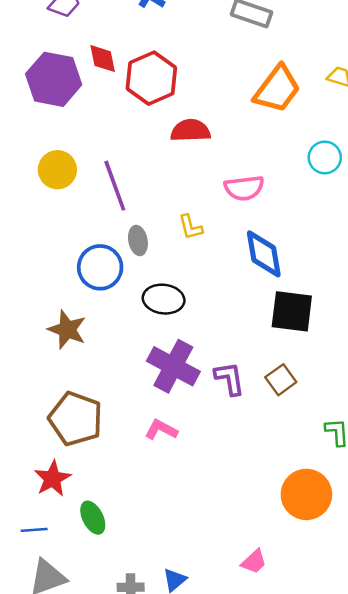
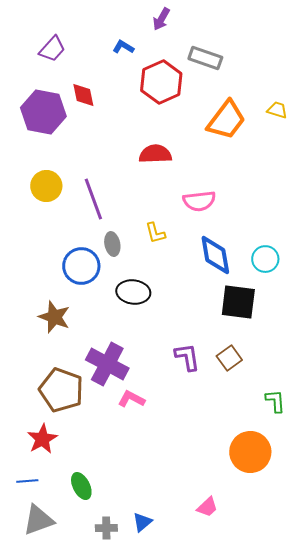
red hexagon: (151, 78) -> (161, 82), moved
cyan circle: (325, 157) -> (265, 259), moved
purple cross: (173, 366) -> (107, 364), moved
green ellipse: (93, 518) -> (81, 486), moved

